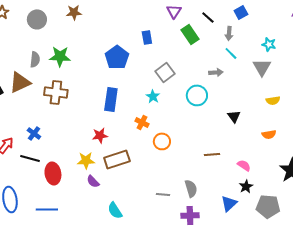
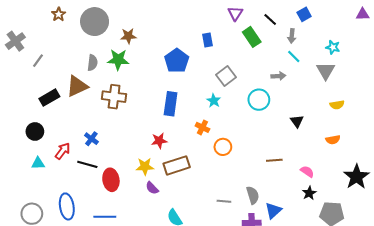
brown star: (74, 12) -> (128, 36), moved
gray circle: (37, 19) -> (95, 22), size x1.4
blue triangle: (229, 203) -> (273, 211), moved

